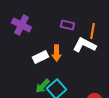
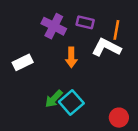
purple cross: (22, 25) -> (54, 26), moved
white rectangle: (40, 57) -> (23, 62), moved

